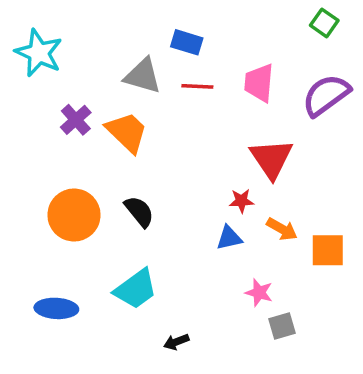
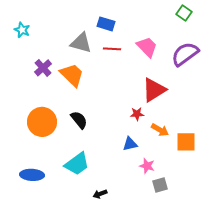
cyan star: (39, 53) -> (22, 30), size x0.6
pink trapezoid: (259, 83) -> (147, 47), turned 130
red triangle: (271, 159) -> (154, 90), turned 32
blue triangle: (229, 238) -> (130, 144), moved

